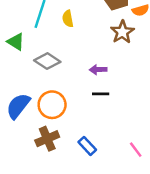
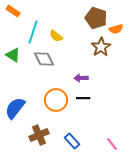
yellow semicircle: (68, 19) -> (56, 36), turned -40
gray diamond: (47, 61) -> (44, 59), moved, turned 30
orange circle: (52, 105) -> (56, 100), moved

